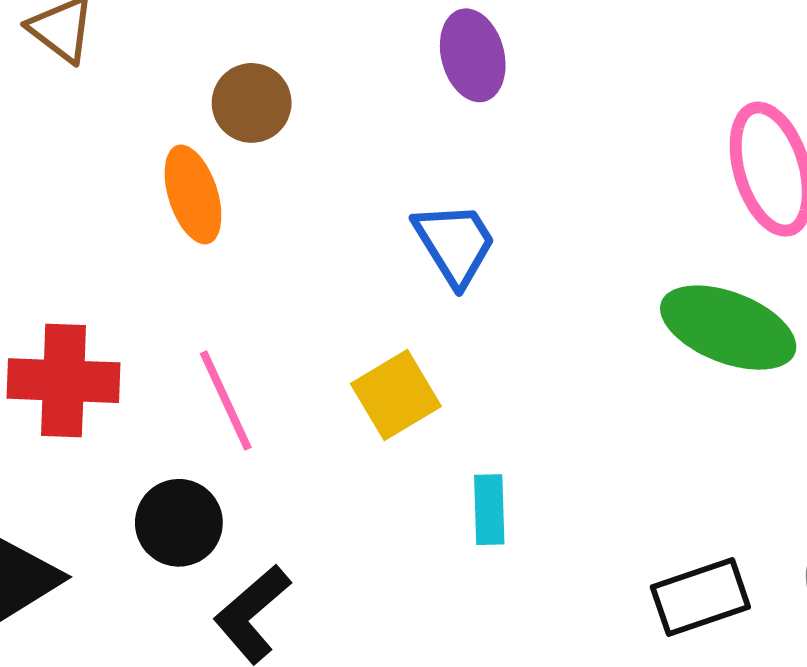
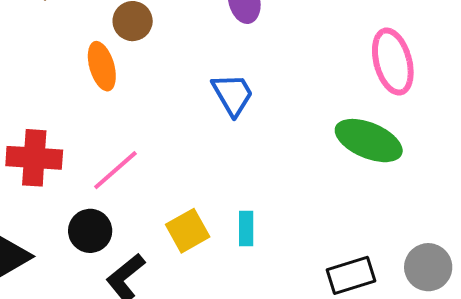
yellow square: (396, 395) -> (188, 231), moved
pink line: (226, 400) -> (115, 170), turned 72

